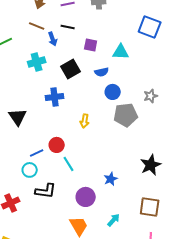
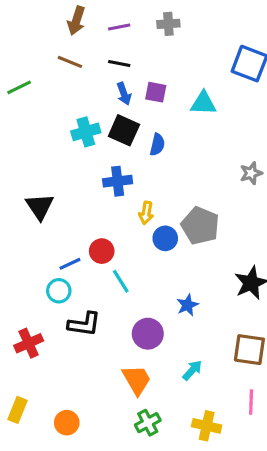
blue arrow: (53, 39) -> (124, 94), moved
cyan cross: (37, 62) -> (86, 132), moved
black square: (71, 69) -> (124, 130), turned -36
blue semicircle: (102, 72) -> (157, 145), moved, turned -64
blue circle: (113, 92) -> (165, 238), moved
blue cross: (55, 97) -> (118, 181), moved
gray pentagon: (126, 115) -> (200, 226), moved, turned 30

